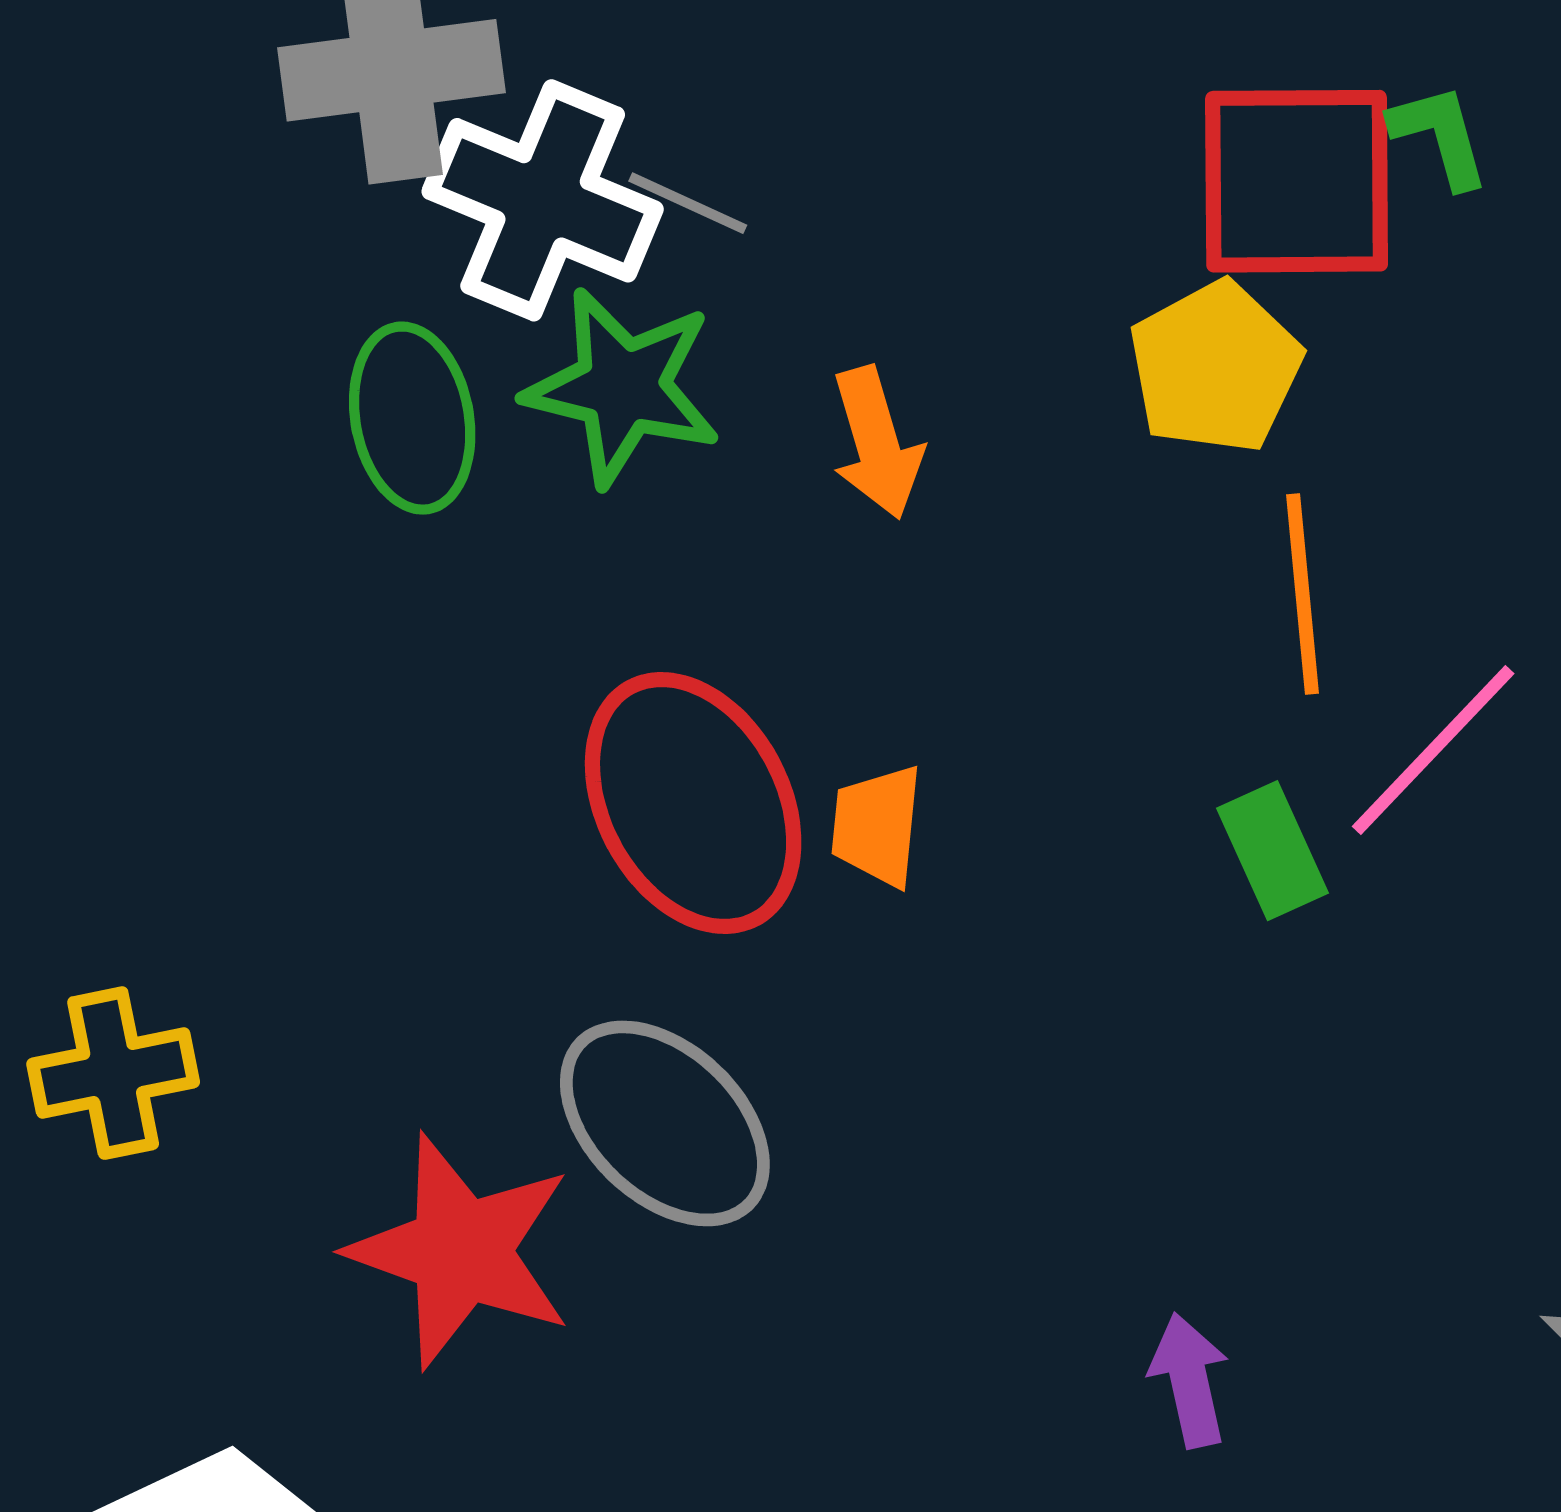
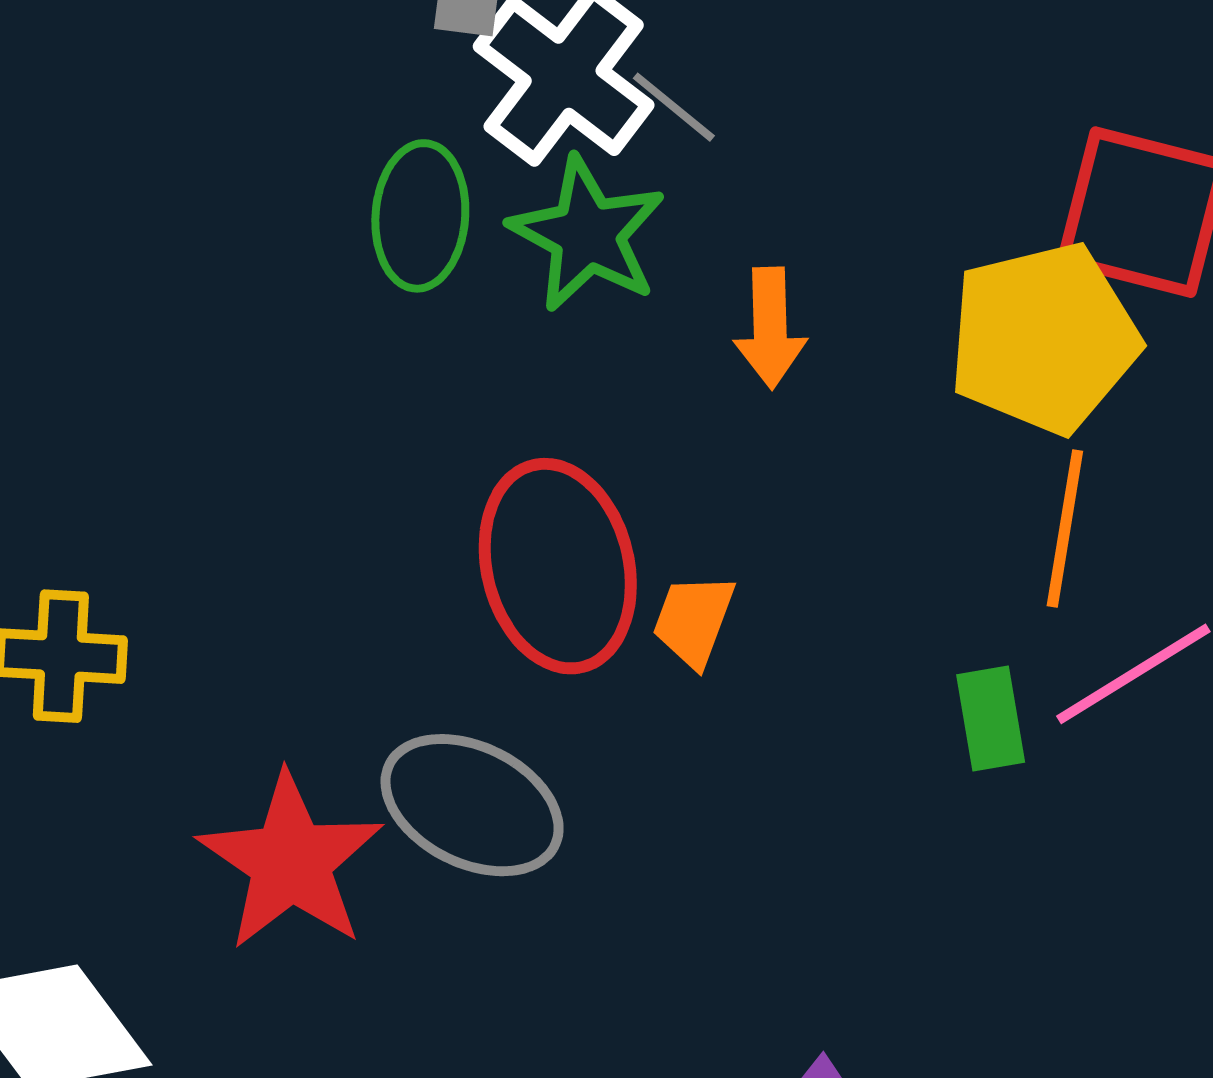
yellow pentagon: (1215, 367) -> (1044, 338), size x1.4
gray ellipse: (665, 1123) -> (472, 805), turned -32

